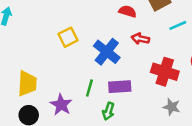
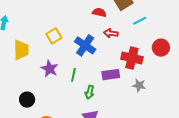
yellow trapezoid: (27, 84) -> (21, 50), moved
purple rectangle: (120, 87) -> (111, 75), moved
purple star: (61, 105) -> (50, 69), moved

